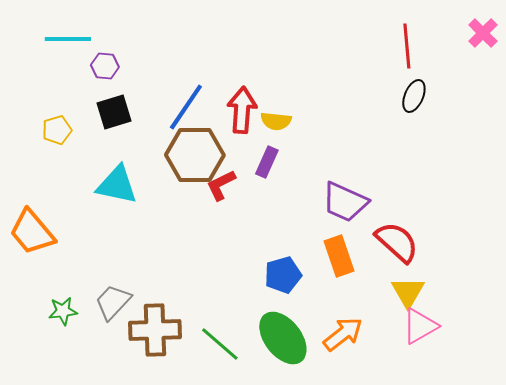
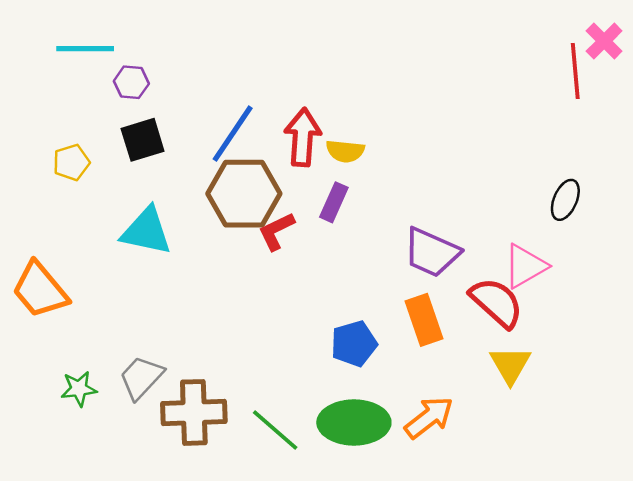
red line: (407, 46) -> (575, 71), moved
black ellipse: (414, 96) -> (565, 200), moved
pink triangle: (420, 326) -> (525, 266), moved
green ellipse: (283, 338) -> (354, 422), turned -52

